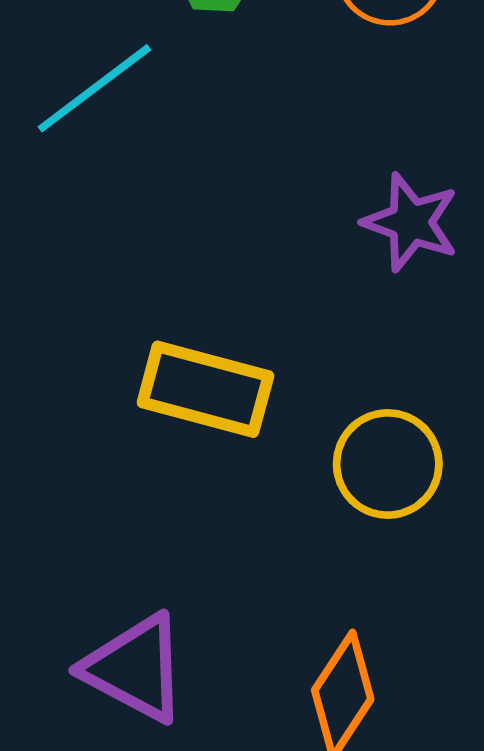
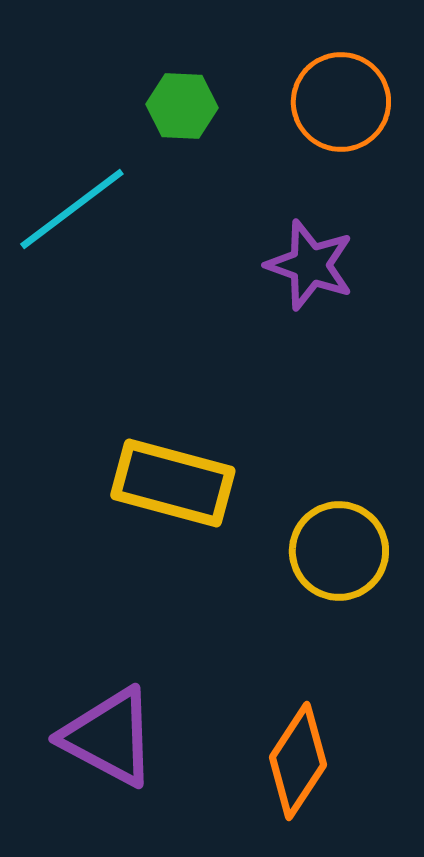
purple star: (411, 222) -> (310, 265), moved

